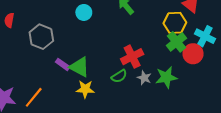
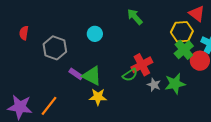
cyan circle: (84, 12) -> (95, 34), moved
green semicircle: (119, 76) -> (130, 75), moved

